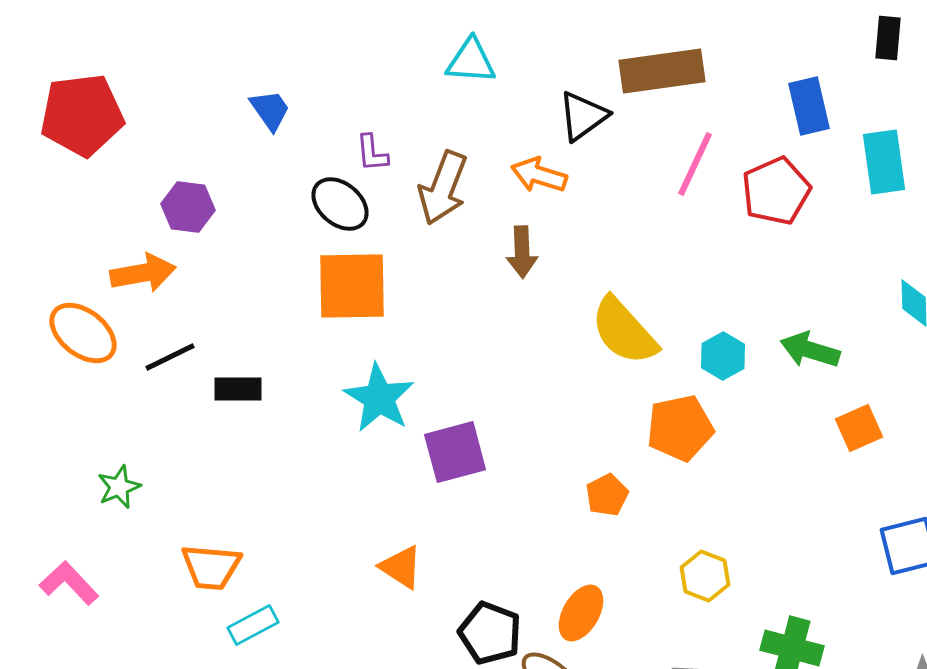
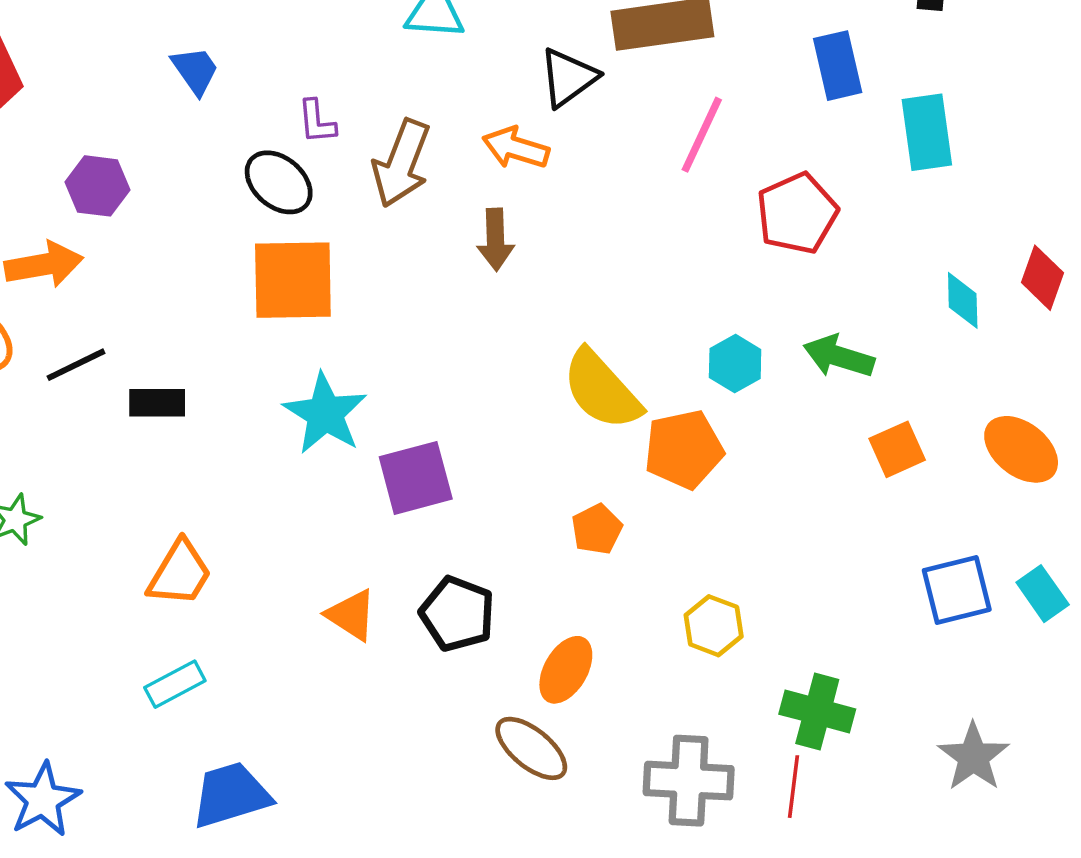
red pentagon: (776, 191) -> (797, 213), moved
yellow semicircle: (624, 331) -> (602, 390), moved
orange trapezoid: (211, 567) -> (180, 573), moved, turned -64
black pentagon: (490, 633) -> (457, 614), moved

